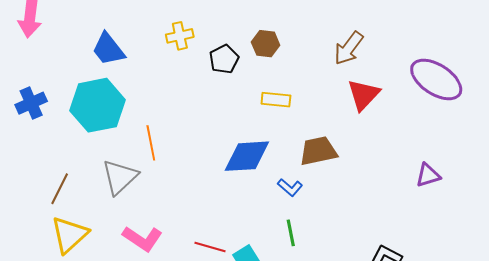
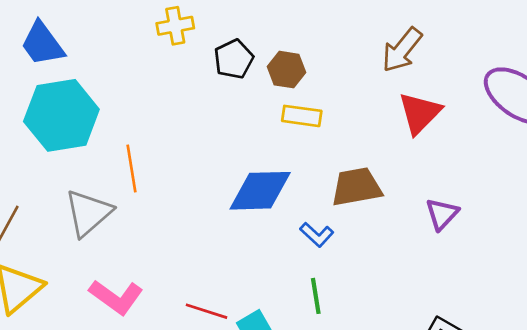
brown hexagon: (266, 44) -> (287, 70), moved
blue trapezoid: (108, 49) -> (42, 44), moved
purple triangle: (428, 175) -> (442, 214), moved, turned -32

